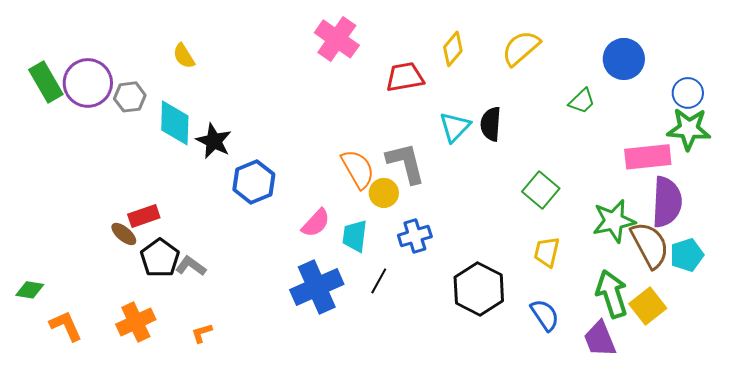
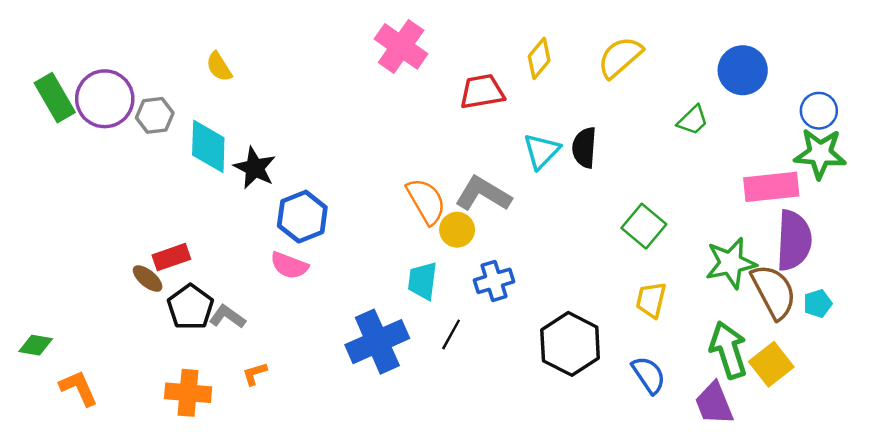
gray L-shape: (406, 163) -> (483, 194), turned -45
pink semicircle: (316, 223) -> (289, 265), moved, turned 68
cyan pentagon: (687, 255) -> (818, 304), size x0.7
orange cross: (136, 322) -> (188, 393), moved, turned 30
orange L-shape: (202, 333) -> (255, 374), moved

